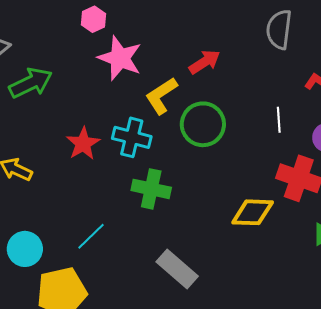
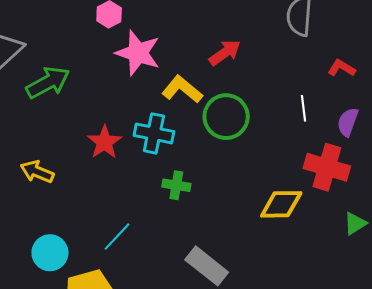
yellow L-shape: (161, 96) -> (182, 89), turned 75
green cross: (151, 189) -> (176, 185), size x0.7

